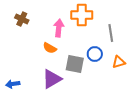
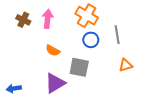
orange cross: (82, 15) -> (87, 16), turned 30
pink arrow: (59, 28) -> (48, 19), moved
blue circle: (95, 54) -> (91, 40), moved

